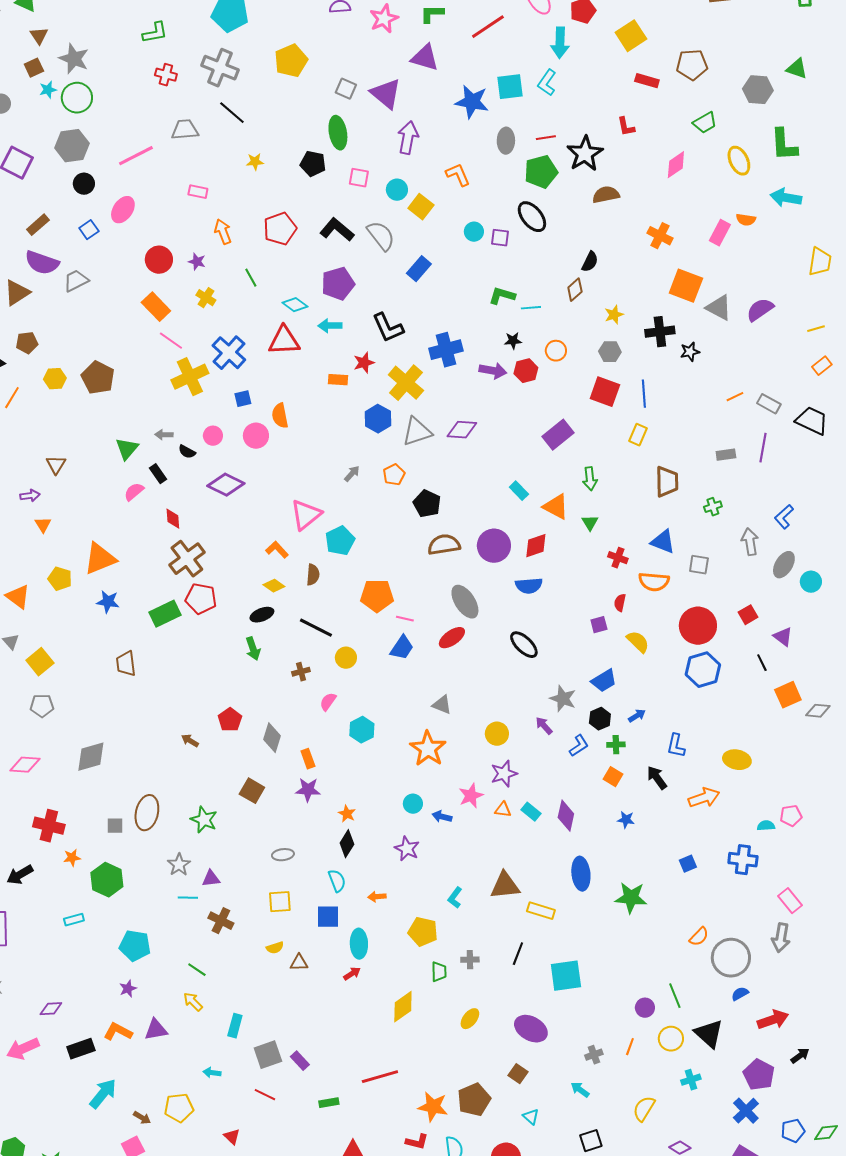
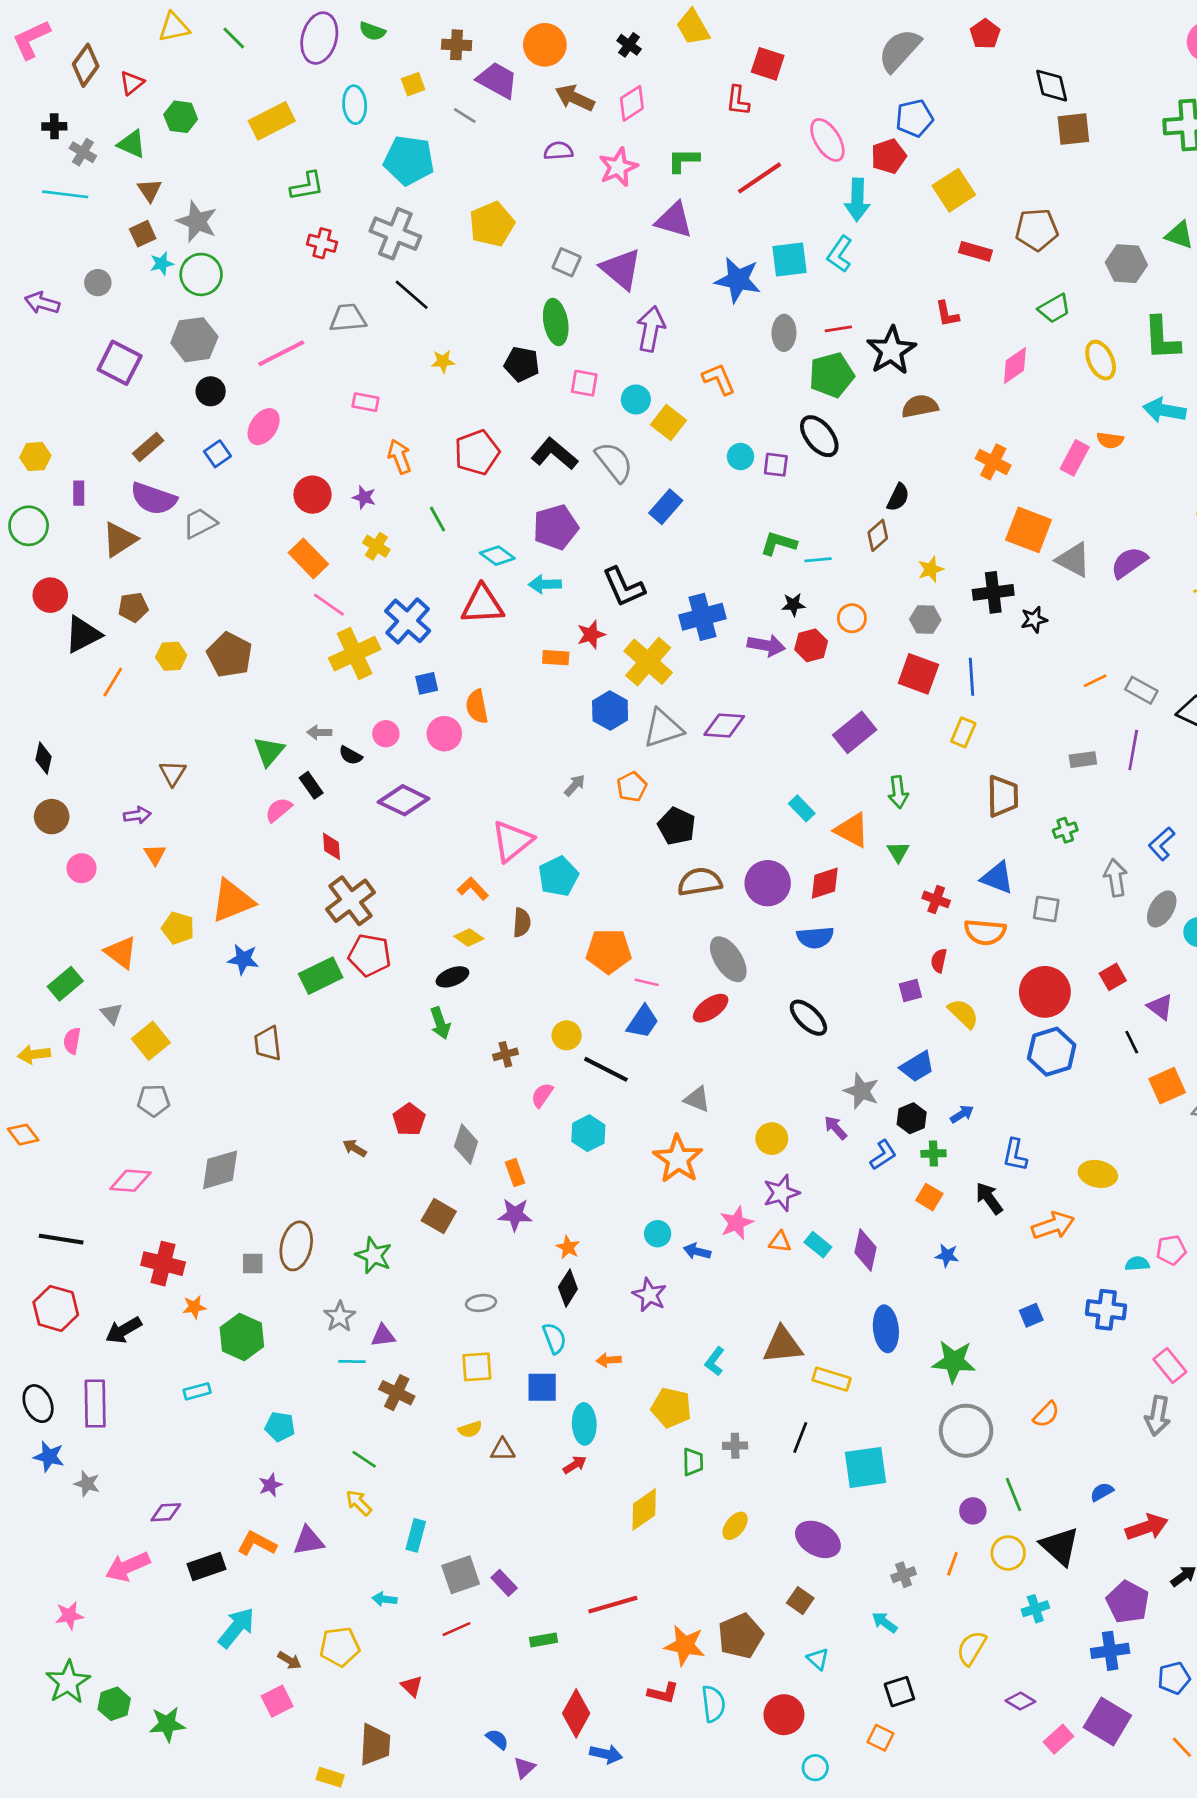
black line: (316, 628) -> (606, 1069), moved
cyan pentagon: (135, 946) -> (280, 1427), size x0.7
gray circle: (731, 958) -> (966, 1431), moved
red line: (265, 1095) -> (457, 1629), turned -50
blue cross: (746, 1111) -> (1110, 1651), turned 36

